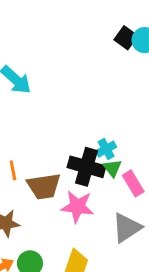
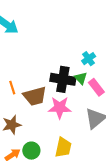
cyan cross: (106, 149) -> (89, 59), moved

